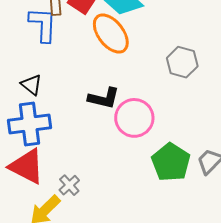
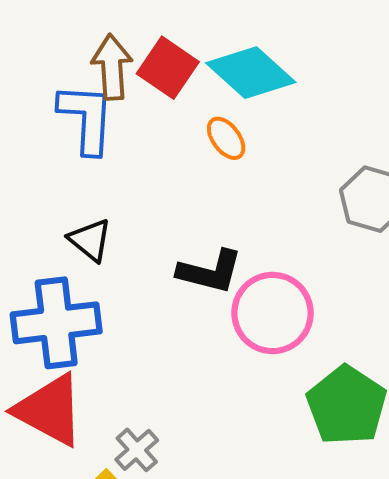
orange ellipse: (111, 33) -> (226, 138), size x0.5
black triangle: (31, 85) -> (90, 240), moved

